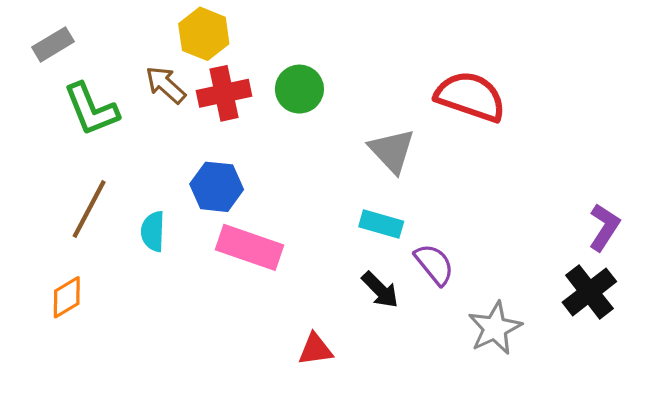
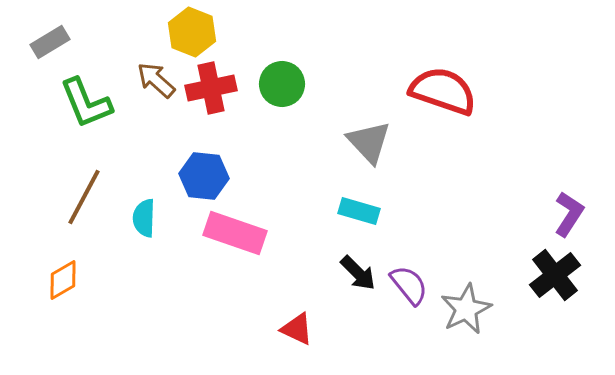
purple semicircle: (434, 264) -> (409, 285), moved
red triangle: (315, 349) -> (297, 329), turned 33

